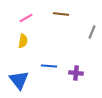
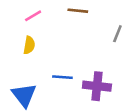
purple cross: (76, 73) -> (97, 86), size x1.5

